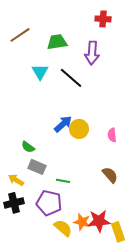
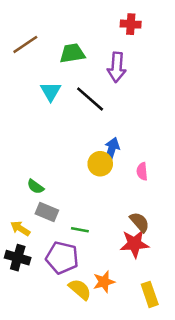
blue arrow: (63, 124) -> (112, 150), moved, turned -30
black cross: (14, 203) -> (18, 258), turned 30
red star: (99, 221) -> (134, 244), moved
orange star: (82, 222) -> (104, 282), turned -30

